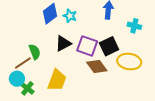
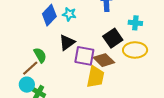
cyan cross: (134, 26) -> (135, 23), moved
purple square: (87, 46) -> (84, 56), moved
yellow trapezoid: (57, 80) -> (95, 77), moved

